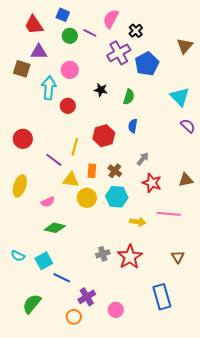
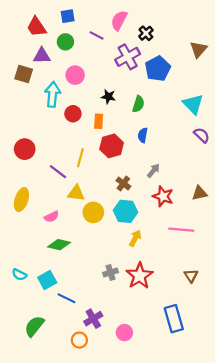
blue square: (63, 15) -> (68, 16), turned -32
green circle: (70, 36) -> (65, 42), moved
orange rectangle: (92, 171) -> (99, 121), moved
yellow arrow: (138, 222) -> (135, 238), moved, turned -70

